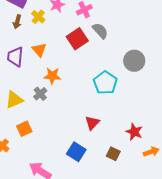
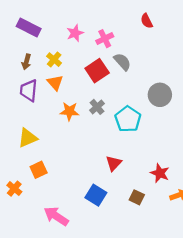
yellow cross: (38, 17) -> (54, 60), moved
brown arrow: (17, 22) -> (26, 62), moved
gray cross: (40, 94) -> (97, 107), moved

